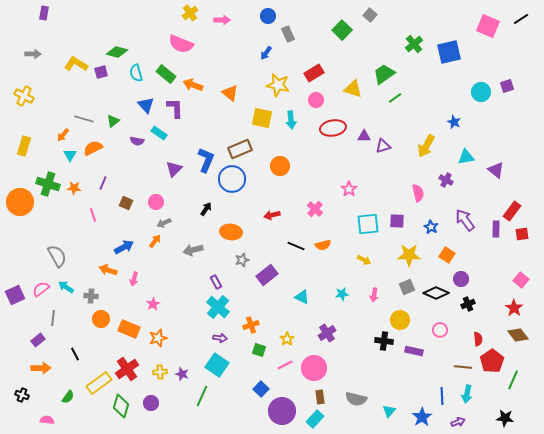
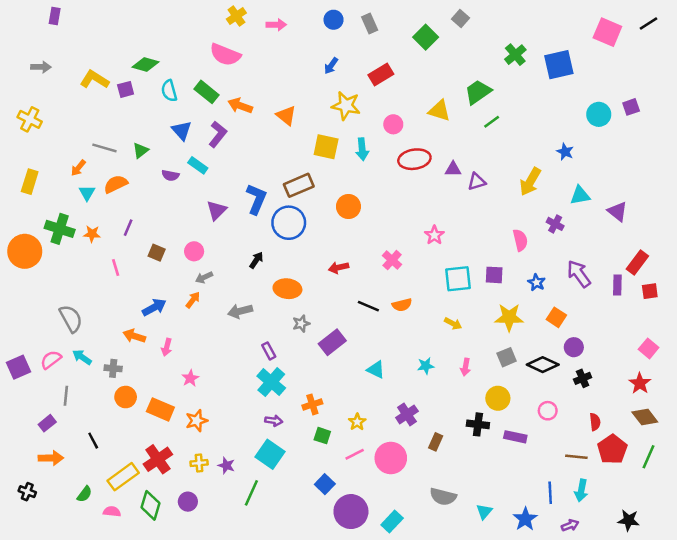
gray rectangle: (288, 34) -> (370, 23), moved
red rectangle: (314, 73) -> (381, 75), moved
purple L-shape: (175, 108) -> (218, 134), turned 40
green line: (513, 380) -> (649, 457), moved
brown rectangle: (320, 397) -> (436, 442), moved, turned 32
pink semicircle: (47, 420) -> (112, 512), moved

